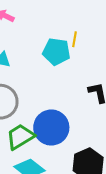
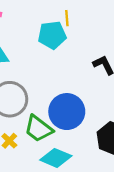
green trapezoid: (20, 137) -> (38, 129), turned -96

